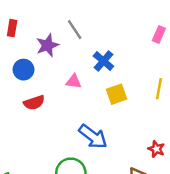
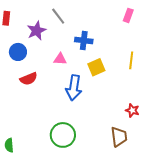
blue cross: (103, 61) -> (84, 40), turned -30
blue arrow: (93, 137) -> (74, 88), moved, turned 65

